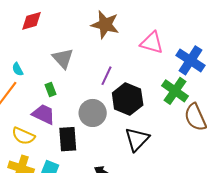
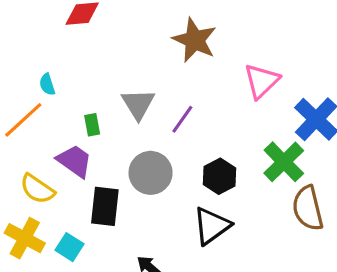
pink triangle: (152, 43) -> (262, 81), turned 50
gray triangle: (63, 58) -> (138, 104), moved
black hexagon: (128, 99) -> (219, 176), moved, size x0.7

